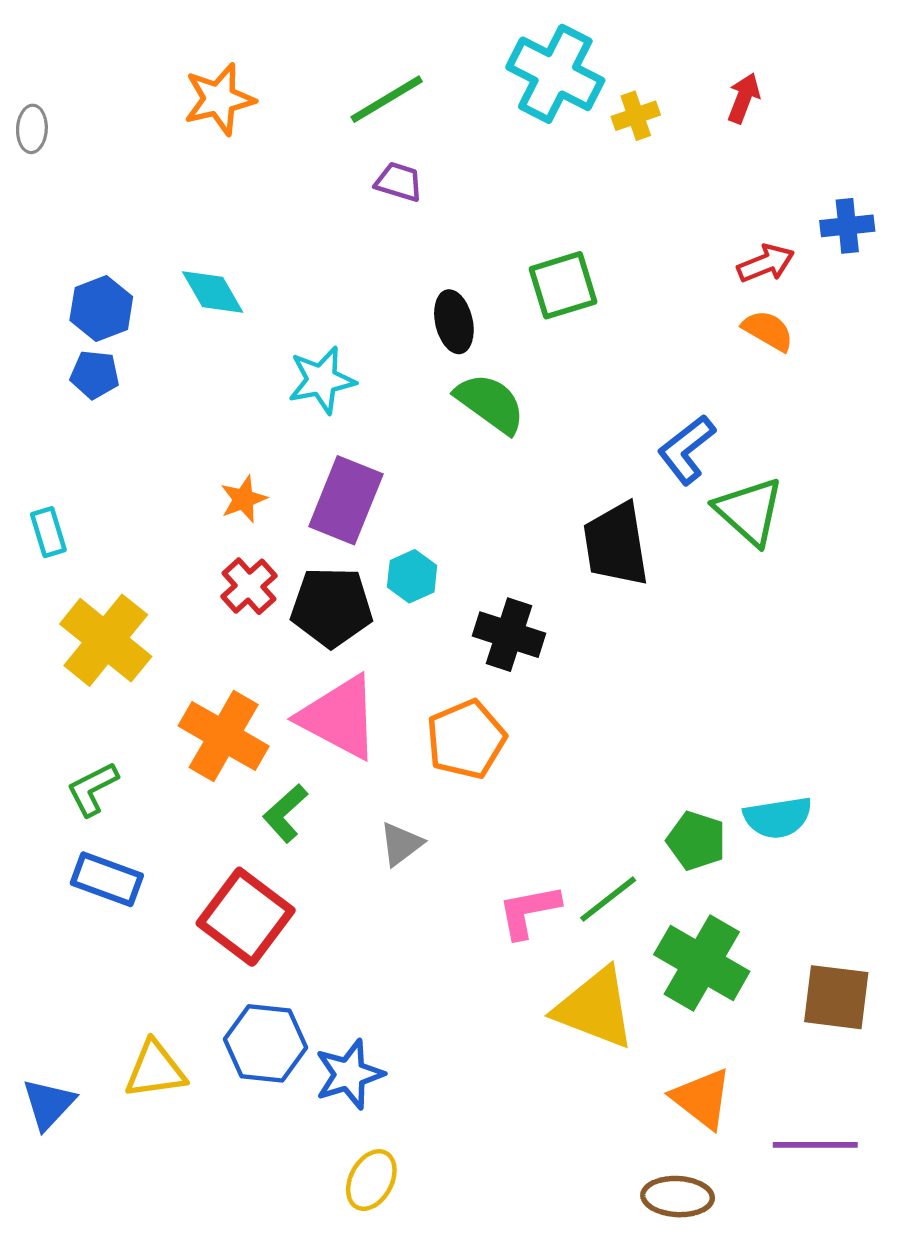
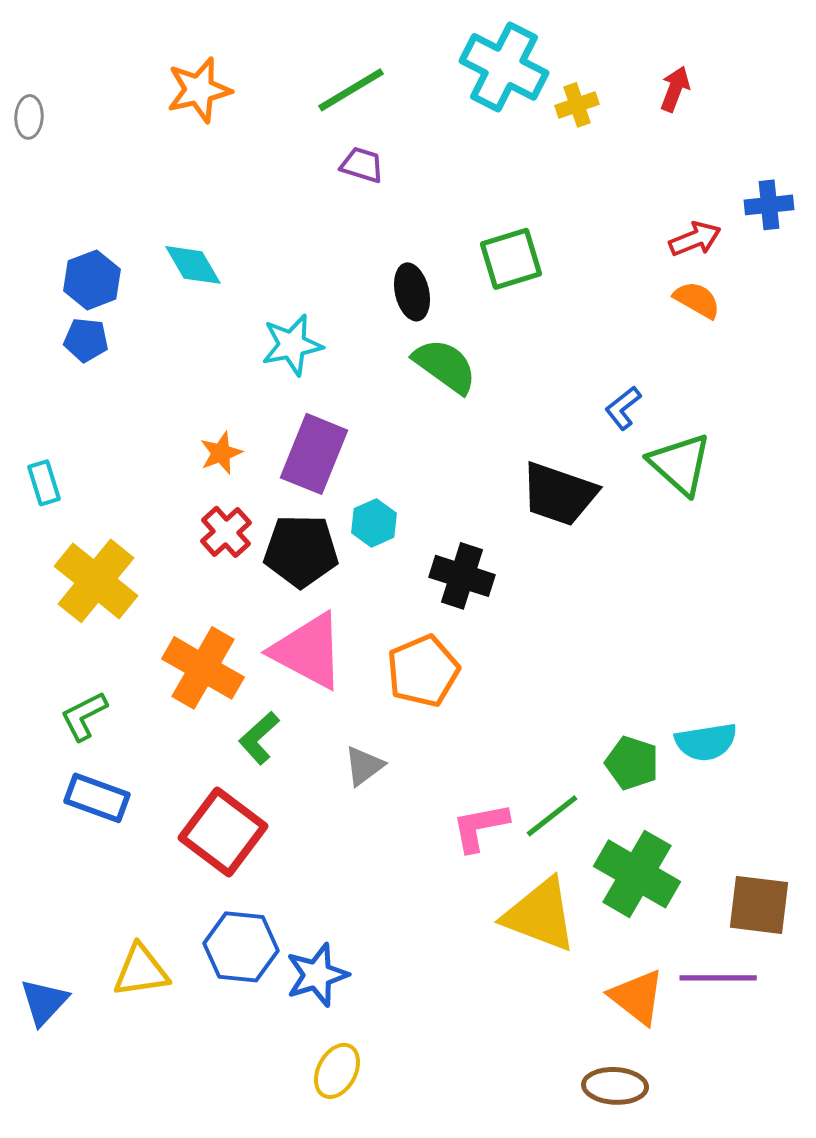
blue L-shape: (686, 450) -> (623, 408), size x0.7
black trapezoid: (616, 544) -> (559, 494), turned -62
purple line: (815, 1145) -> (718, 978), moved

